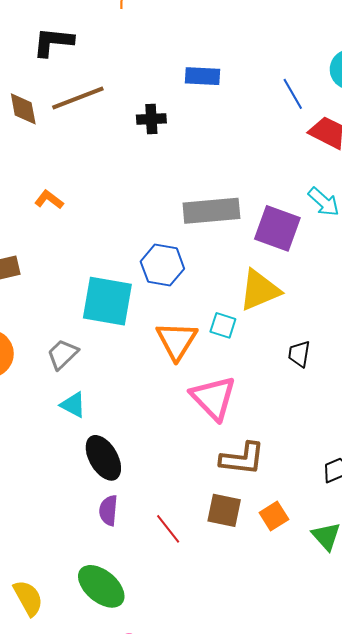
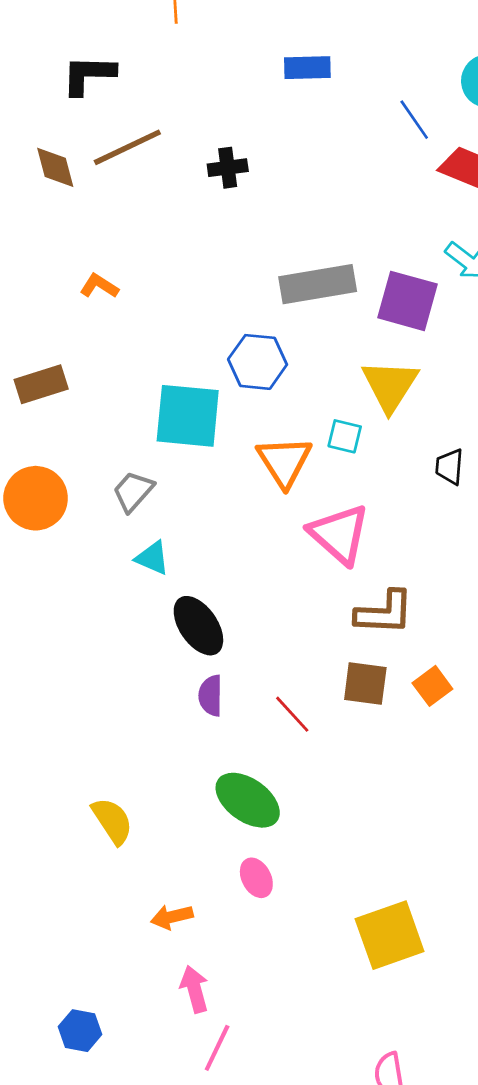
blue rectangle: (202, 76) -> (307, 68), moved
yellow triangle: (260, 290) -> (390, 385), turned -30
green ellipse: (101, 586) -> (248, 800), moved

